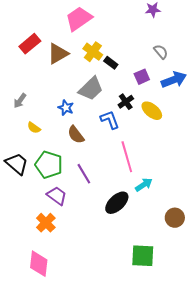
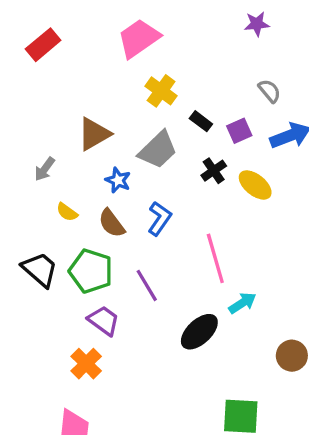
red rectangle: (30, 44) -> (43, 45), moved
brown triangle: (58, 54) -> (94, 134), moved
black rectangle: (111, 63) -> (201, 121), moved
blue L-shape: (110, 120) -> (159, 218), moved, turned 55
brown semicircle: (76, 135) -> (112, 223), moved

